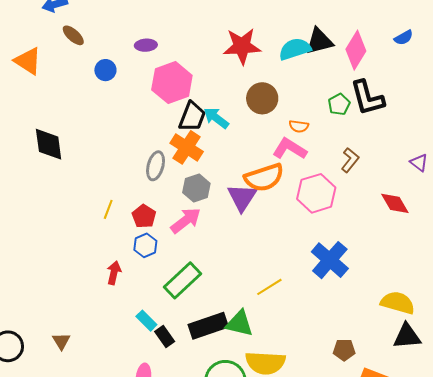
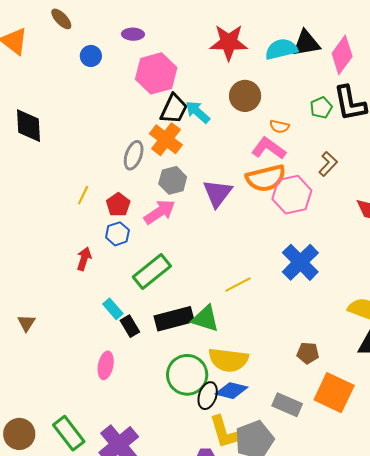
orange semicircle: (264, 178) -> (266, 178), moved

